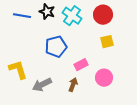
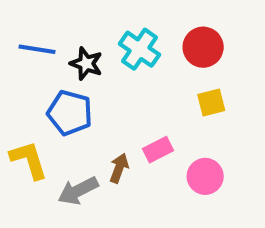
black star: (47, 12) -> (86, 64), moved
blue pentagon: (56, 47) -> (70, 113), moved, turned 30
brown arrow: (73, 85) -> (119, 168), moved

